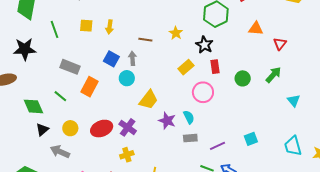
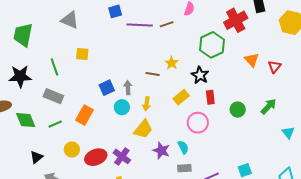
yellow arrow: (110, 27) -> (147, 104), moved
green line: (54, 29) -> (54, 67), moved
orange triangle: (256, 29) -> (252, 60), turned 42
brown line: (145, 40) -> (153, 74), moved
red triangle: (280, 44) -> (275, 67), moved
blue square: (111, 59) -> (107, 88), turned 35
gray rectangle: (70, 67) -> (53, 96), moved
green line: (60, 96) -> (55, 124), turned -64
green diamond: (33, 106) -> (26, 120), moved
yellow circle: (70, 128) -> (72, 150), moved

